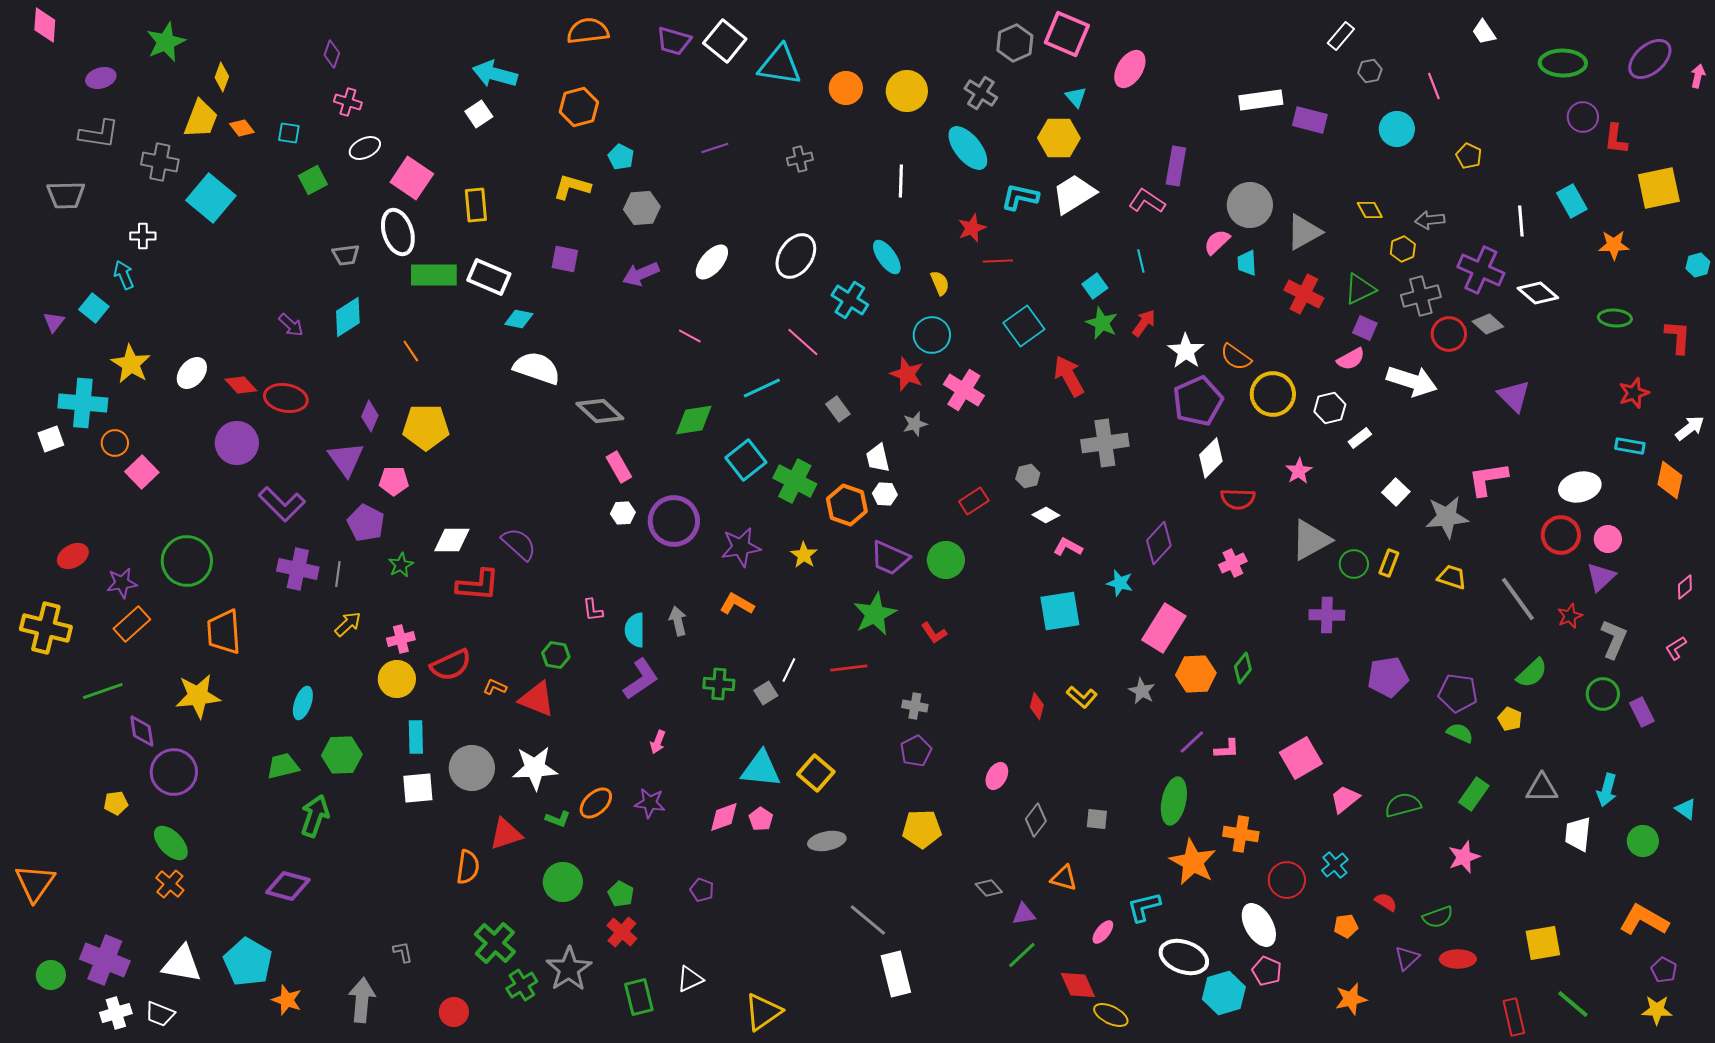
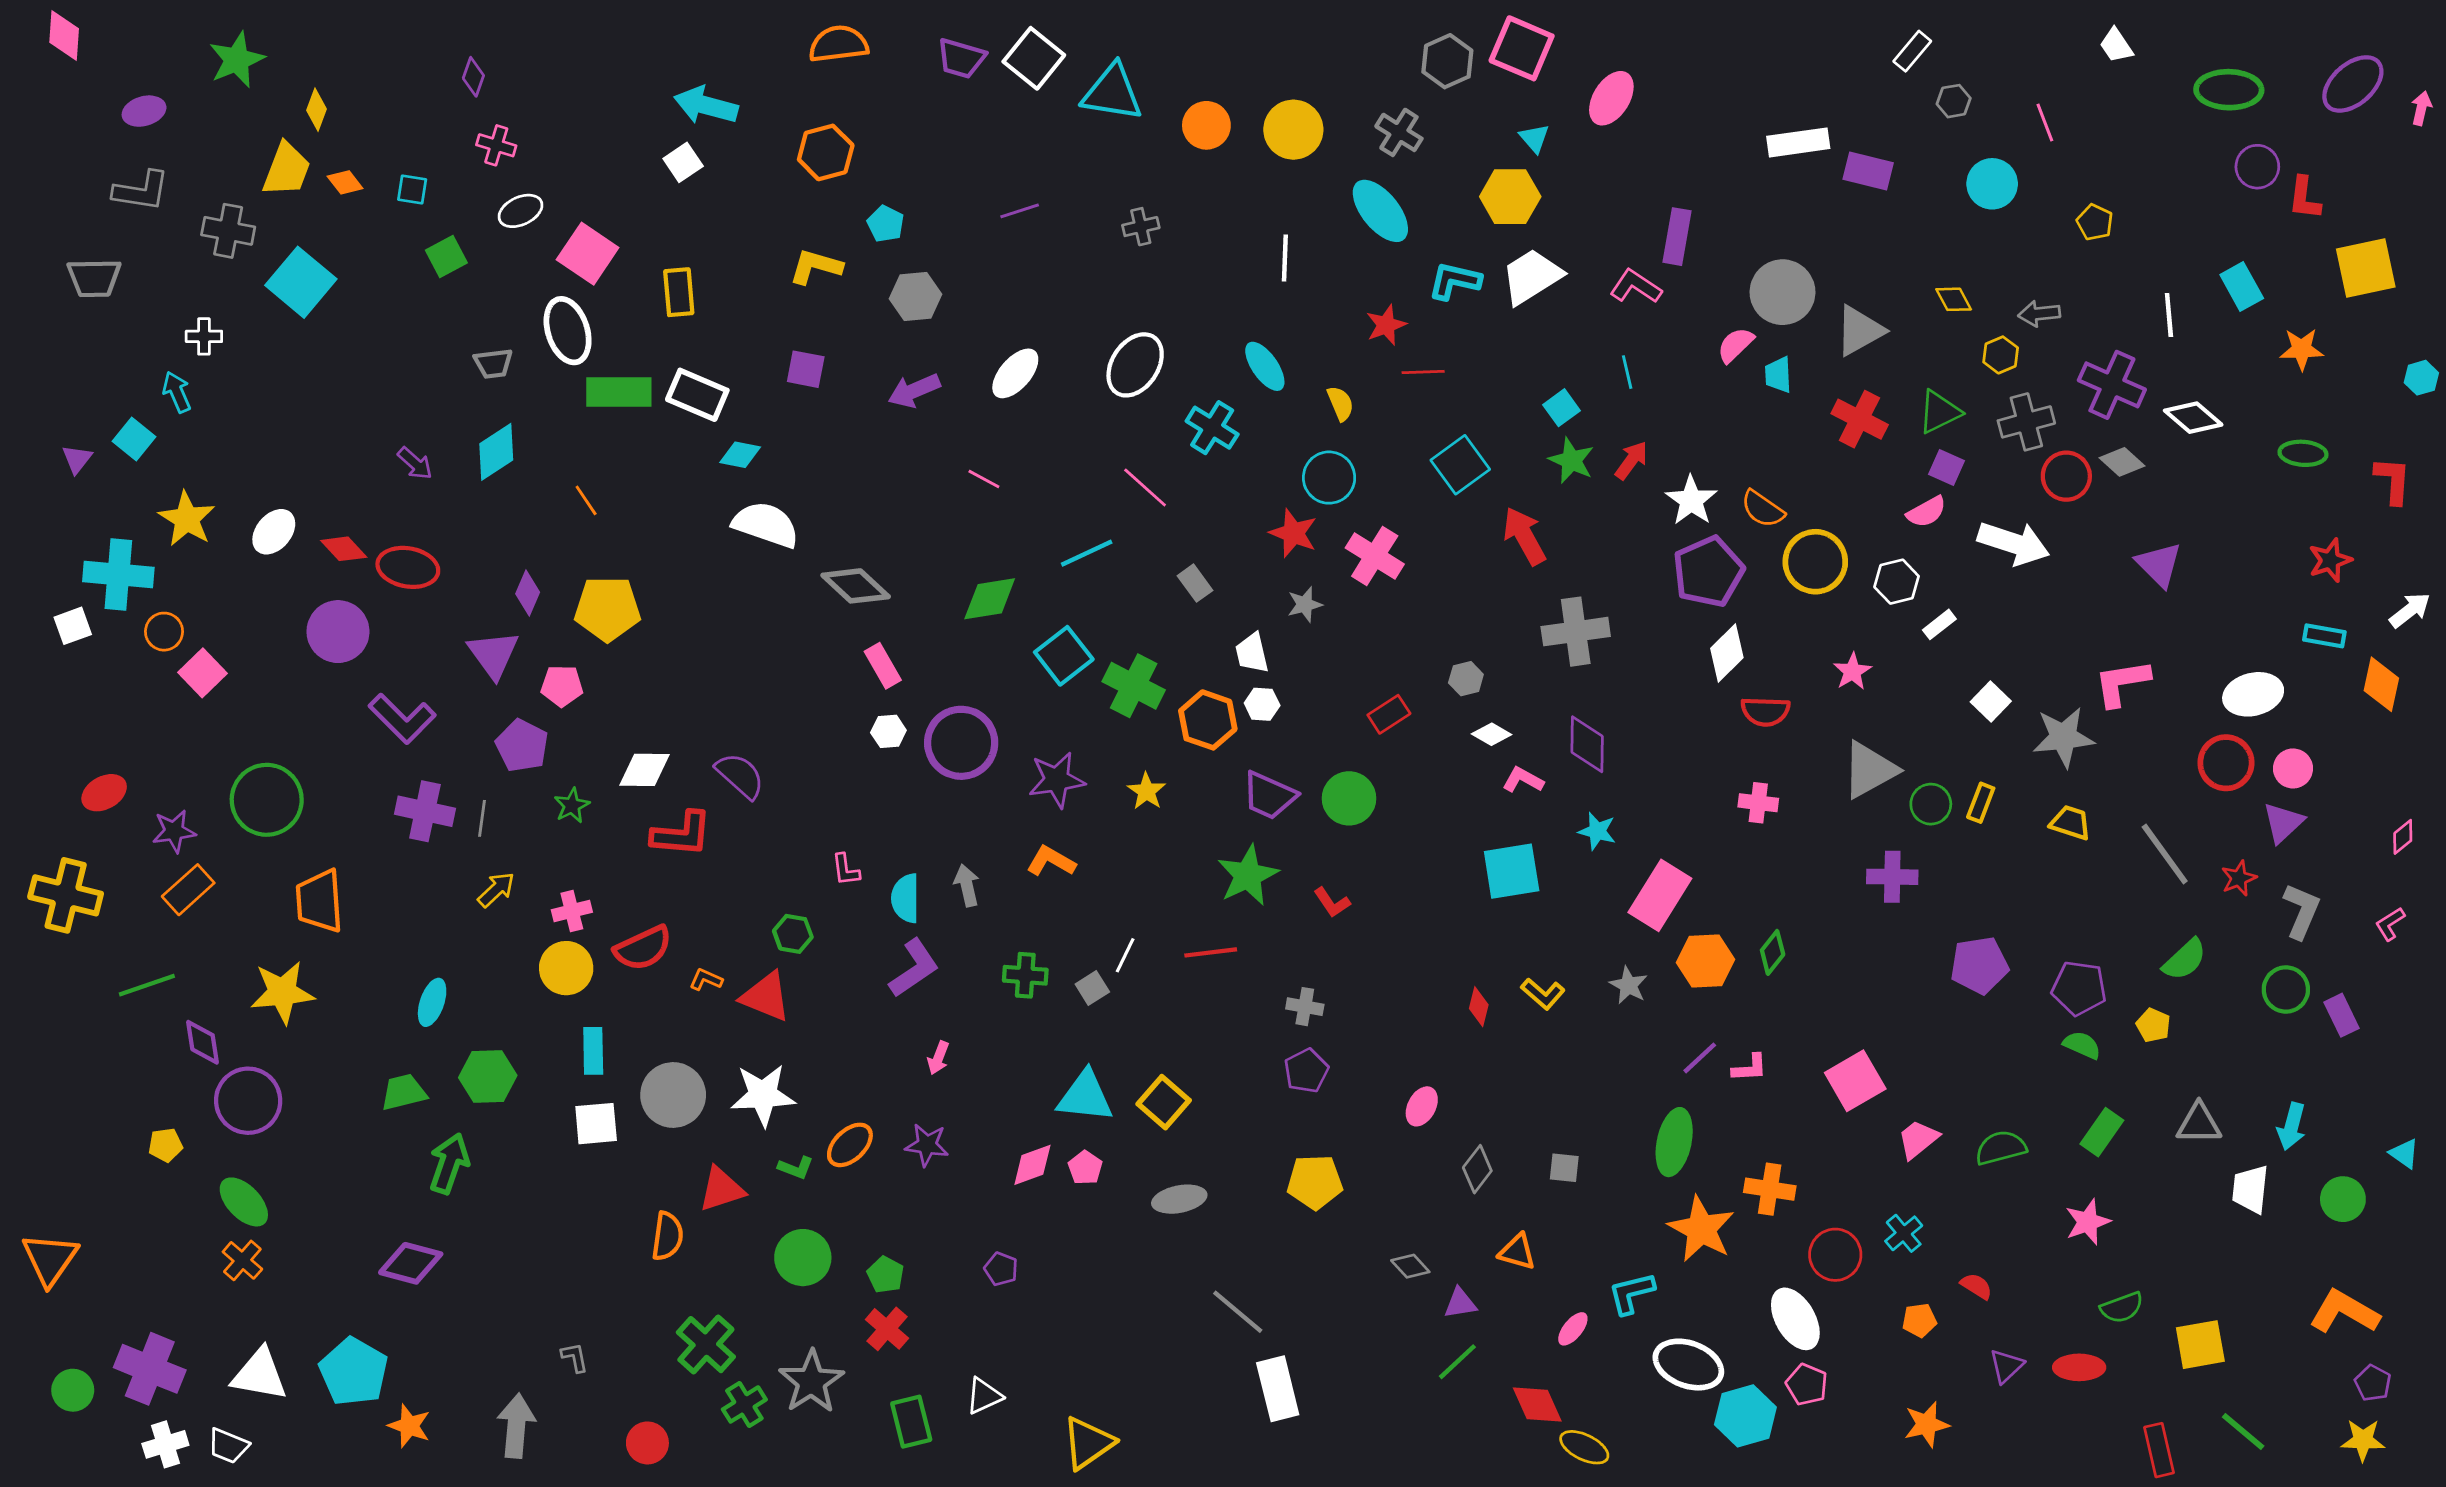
purple diamond: (1159, 543) -> (1587, 744), moved, turned -42
pink cross: (1233, 563) -> (1758, 803), turned 32
green semicircle: (1438, 917) -> (2122, 1307), moved

